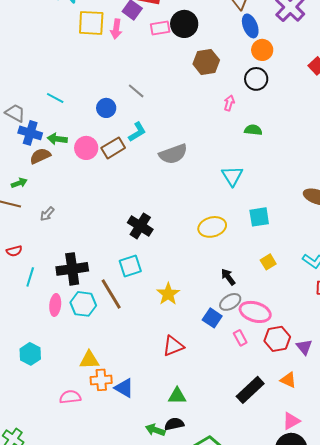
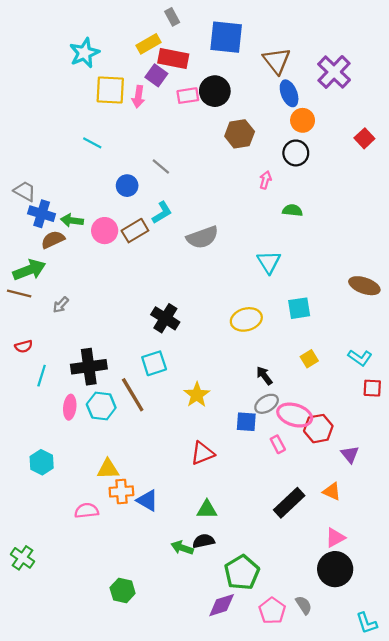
cyan line: (55, 98) -> (92, 143), moved
green arrow: (19, 183) -> (29, 270), size x1.8
blue square: (212, 318) -> (246, 422), turned -30
red hexagon: (277, 339) -> (318, 429), moved

